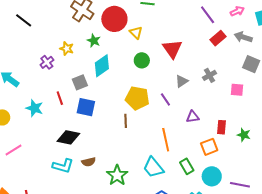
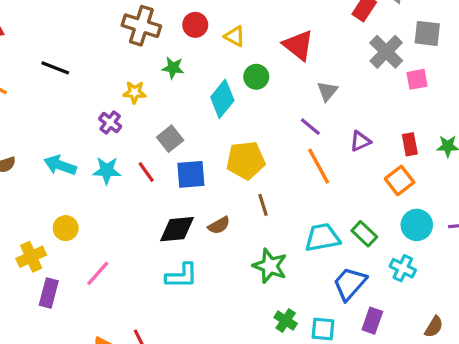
red circle: (114, 19) -> (195, 25), size x0.6
cyan diamond: (102, 66) -> (222, 99), moved
gray cross: (209, 75) -> (386, 52), moved, size x1.5
yellow pentagon: (137, 98) -> (246, 160), moved
cyan star: (34, 108) -> (107, 171), moved
brown line: (126, 121) -> (263, 205), moved
orange line: (166, 140) -> (319, 166), moved
brown semicircle: (89, 162) -> (219, 225), moved
green rectangle: (187, 166) -> (364, 234), moved
cyan trapezoid: (153, 167) -> (322, 237), turned 135

